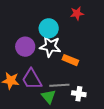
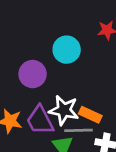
white star: (50, 46) -> (64, 110), moved
orange rectangle: (70, 60) -> (90, 115), moved

